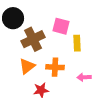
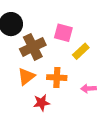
yellow rectangle: (77, 43) -> (81, 51), turned 49

